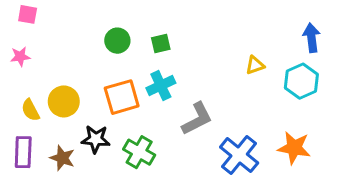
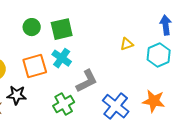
green square: (161, 43) -> (62, 29), size x1.6
cyan cross: (161, 85) -> (62, 58), turned -30
green cross: (139, 152) -> (64, 104), moved, turned 30

